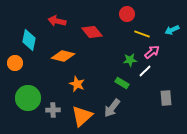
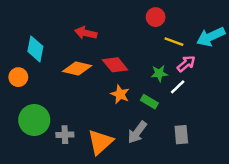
red arrow: (57, 21) -> (86, 33), moved
cyan arrow: (172, 30) -> (211, 37), size x1.6
red diamond: (92, 32) -> (115, 65), moved
orange star: (77, 84) -> (120, 94), moved
gray rectangle: (166, 98) -> (181, 135), moved

